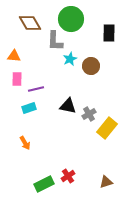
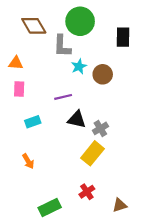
purple line: (36, 89) -> (63, 97), moved
yellow rectangle: (107, 128) -> (93, 153), moved
red cross: (68, 176) -> (87, 192), moved

